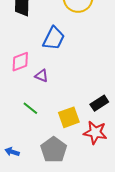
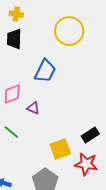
green line: (30, 108) -> (11, 132), moved

